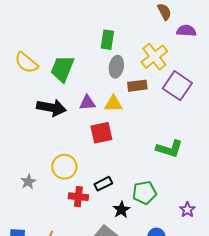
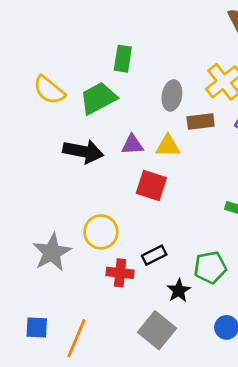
green rectangle: (107, 40) -> (123, 59), moved
green trapezoid: (62, 69) -> (98, 98), turned 40
red square: (101, 133) -> (151, 186), turned 30
gray star: (28, 182) -> (52, 252), size x1.8

